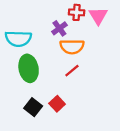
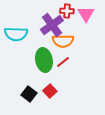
purple cross: (59, 28) -> (52, 25), size x1.6
green ellipse: (29, 68) -> (44, 60), moved

